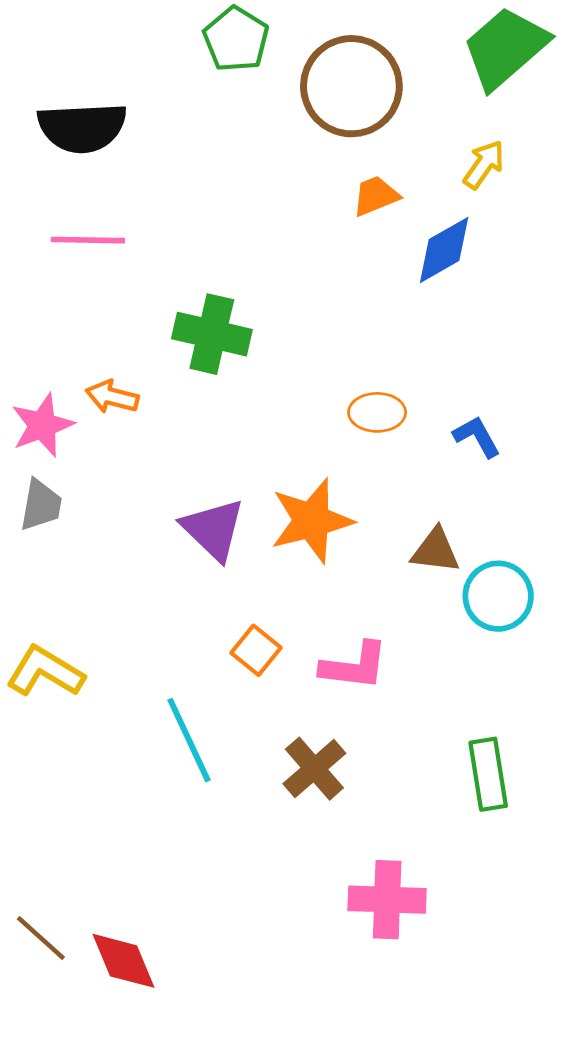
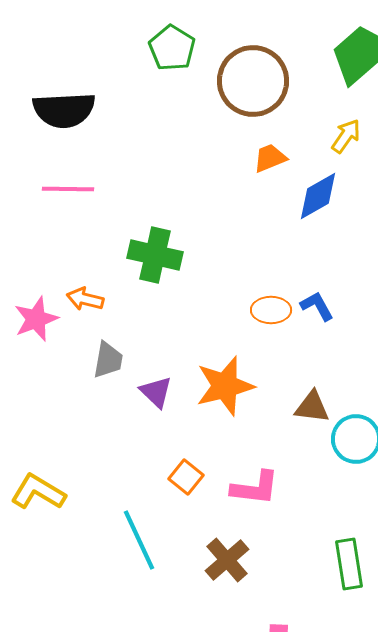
blue L-shape: (477, 437) -> (317, 306), moved
gray trapezoid: (41, 505) -> (108, 360), moved
purple triangle: (213, 529) -> (156, 392), size x0.7

